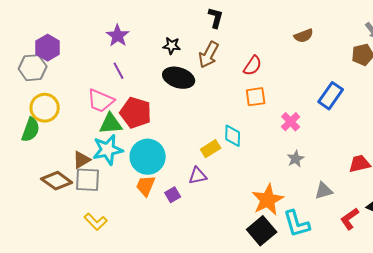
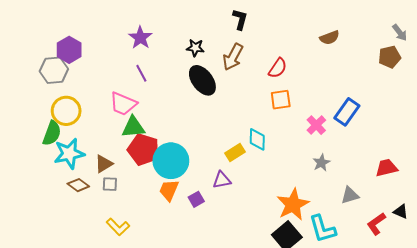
black ellipse: (179, 78) -> (202, 80), turned 36
blue rectangle: (331, 96) -> (347, 112), moved
red pentagon: (136, 113) -> (143, 150), moved
cyan star: (108, 150) -> (69, 154), moved
gray square: (88, 180) -> (110, 184), size x0.6
brown diamond: (57, 181) -> (78, 185), size x0.7

